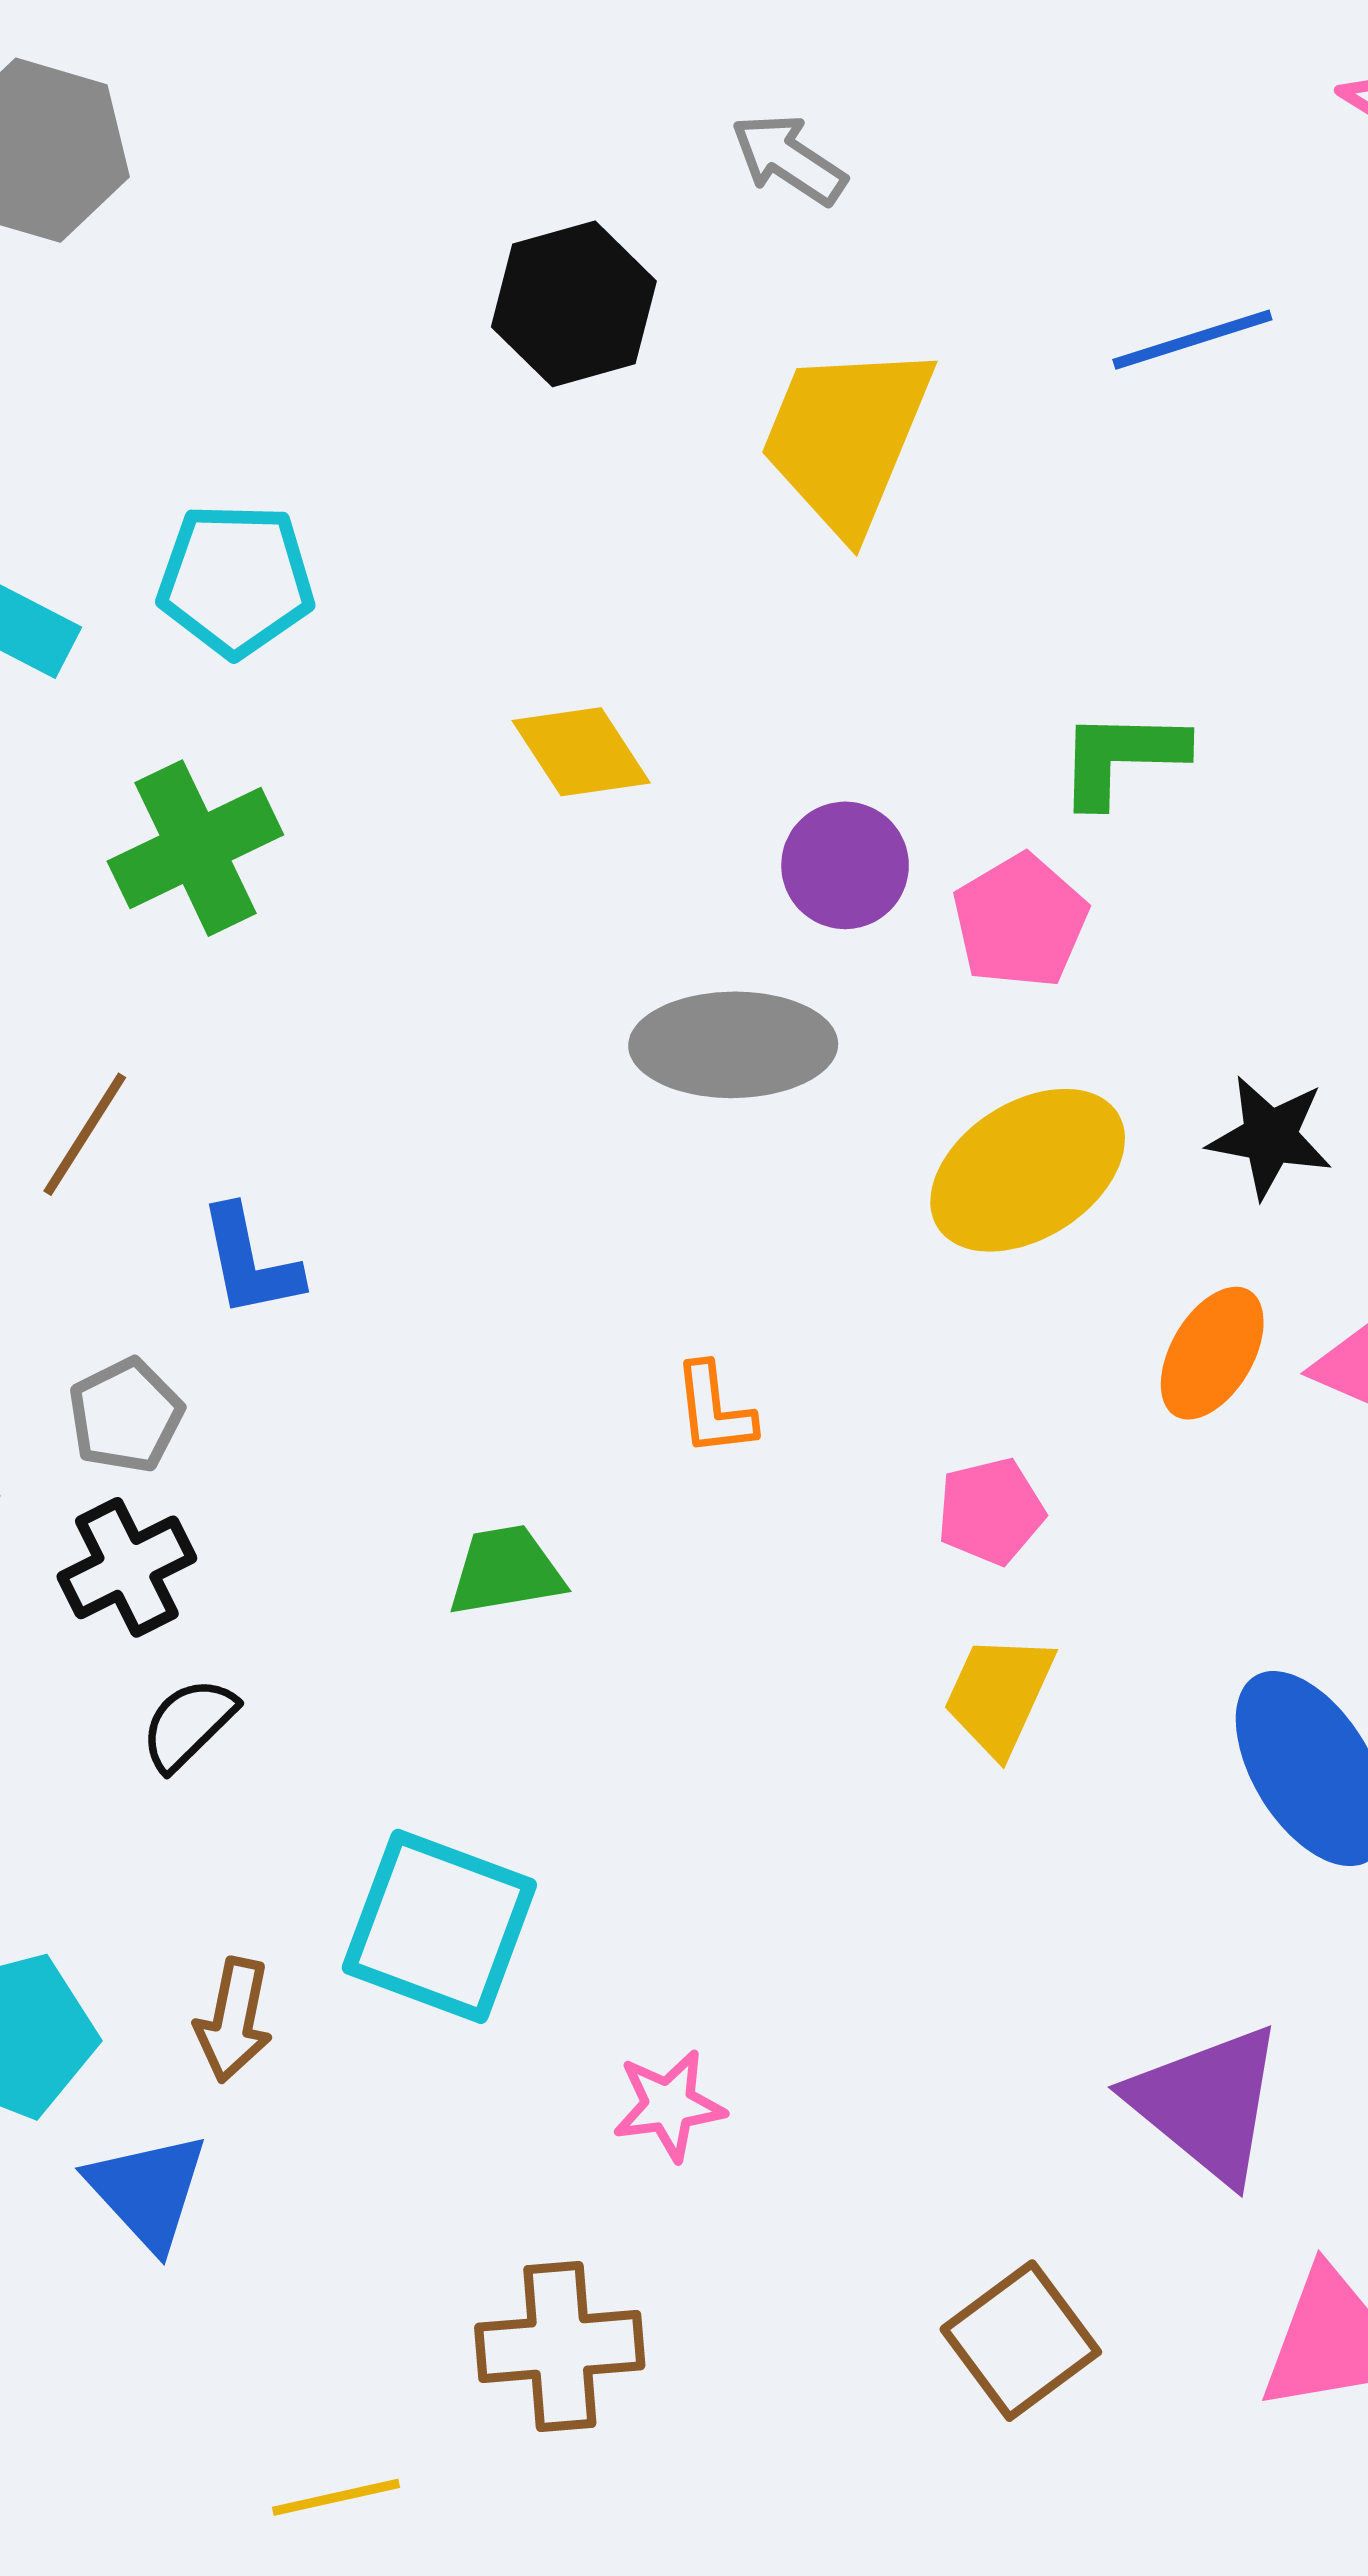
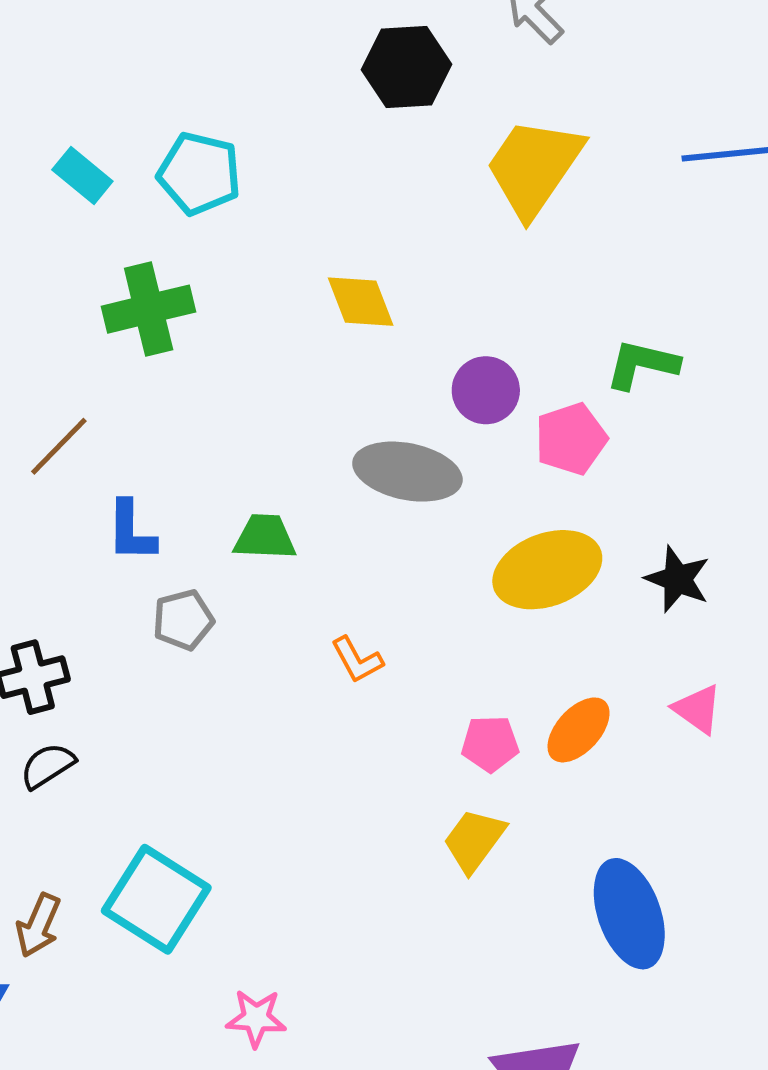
orange ellipse: (1212, 1353) -> (579, 730), moved
orange L-shape: (714, 1409) -> (357, 660), turned -34
gray pentagon: (126, 1416) -> (183, 620), moved
green trapezoid: (506, 1571) -> (265, 537), moved

